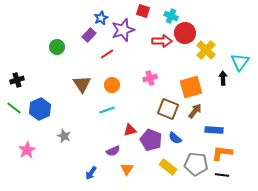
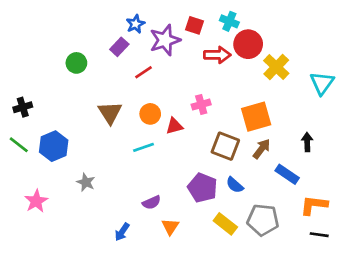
red square: (143, 11) -> (194, 25), moved
black arrow: (223, 78) -> (307, 142), moved
red triangle: (130, 130) -> (174, 126), moved
blue rectangle: (214, 130) -> (287, 174), turned 30
orange L-shape: (222, 153) -> (314, 205), moved
black line: (222, 175) -> (319, 235), moved

